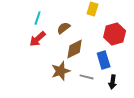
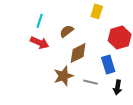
red arrow: (38, 39) -> (40, 43), turned -114

